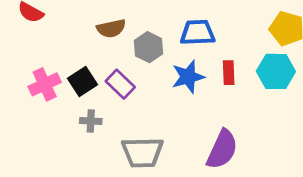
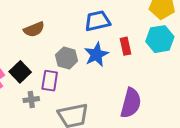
gray hexagon: (148, 47) -> (67, 58), moved
purple rectangle: (120, 84) -> (50, 81), moved, turned 65

